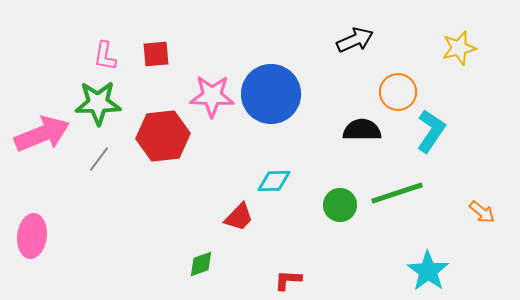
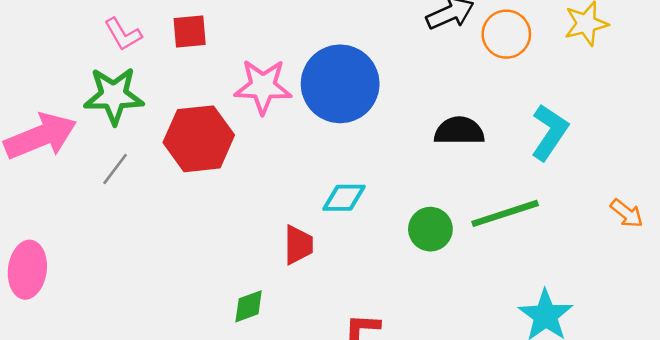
pink L-shape: (105, 56) -> (123, 34), turned -40
orange circle: (398, 92) -> (506, 34), moved
orange arrow: (482, 212) -> (627, 213), moved
red trapezoid: (239, 217) -> (298, 245), turned -44

